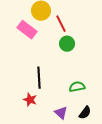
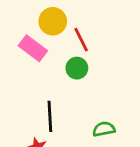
green circle: (67, 44) -> (77, 68), moved

